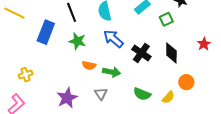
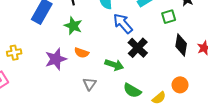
blue arrow: (113, 39) -> (123, 23), moved
black diamond: (171, 53) -> (181, 45), moved
green arrow: (112, 72) -> (114, 65), moved
purple star: (67, 98) -> (56, 59), moved

